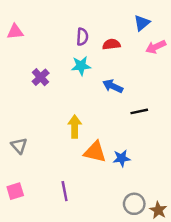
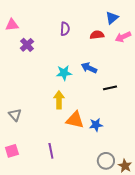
red semicircle: (111, 44) -> (97, 35), moved
cyan star: (81, 66) -> (64, 73), moved
purple cross: (41, 77) -> (27, 45), moved

